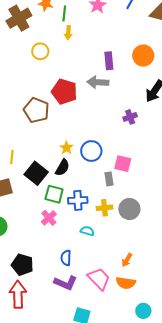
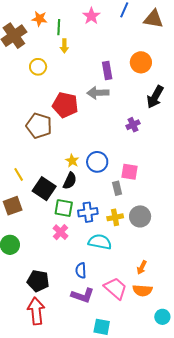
yellow line: (12, 157) -> (19, 174), turned -32
cyan semicircle: (87, 231) -> (100, 242), size x1.6

